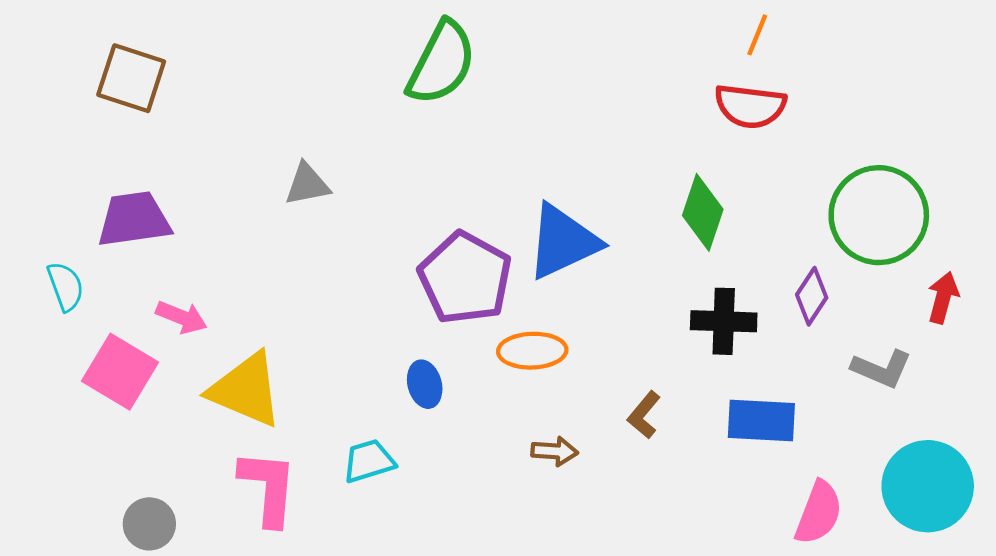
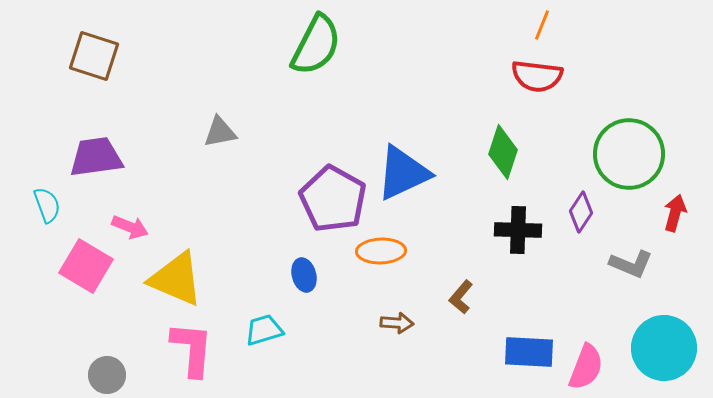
blue rectangle: (761, 421) -> (529, 352), moved

